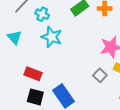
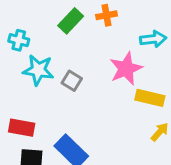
gray square: (100, 75) -> (72, 81), moved

